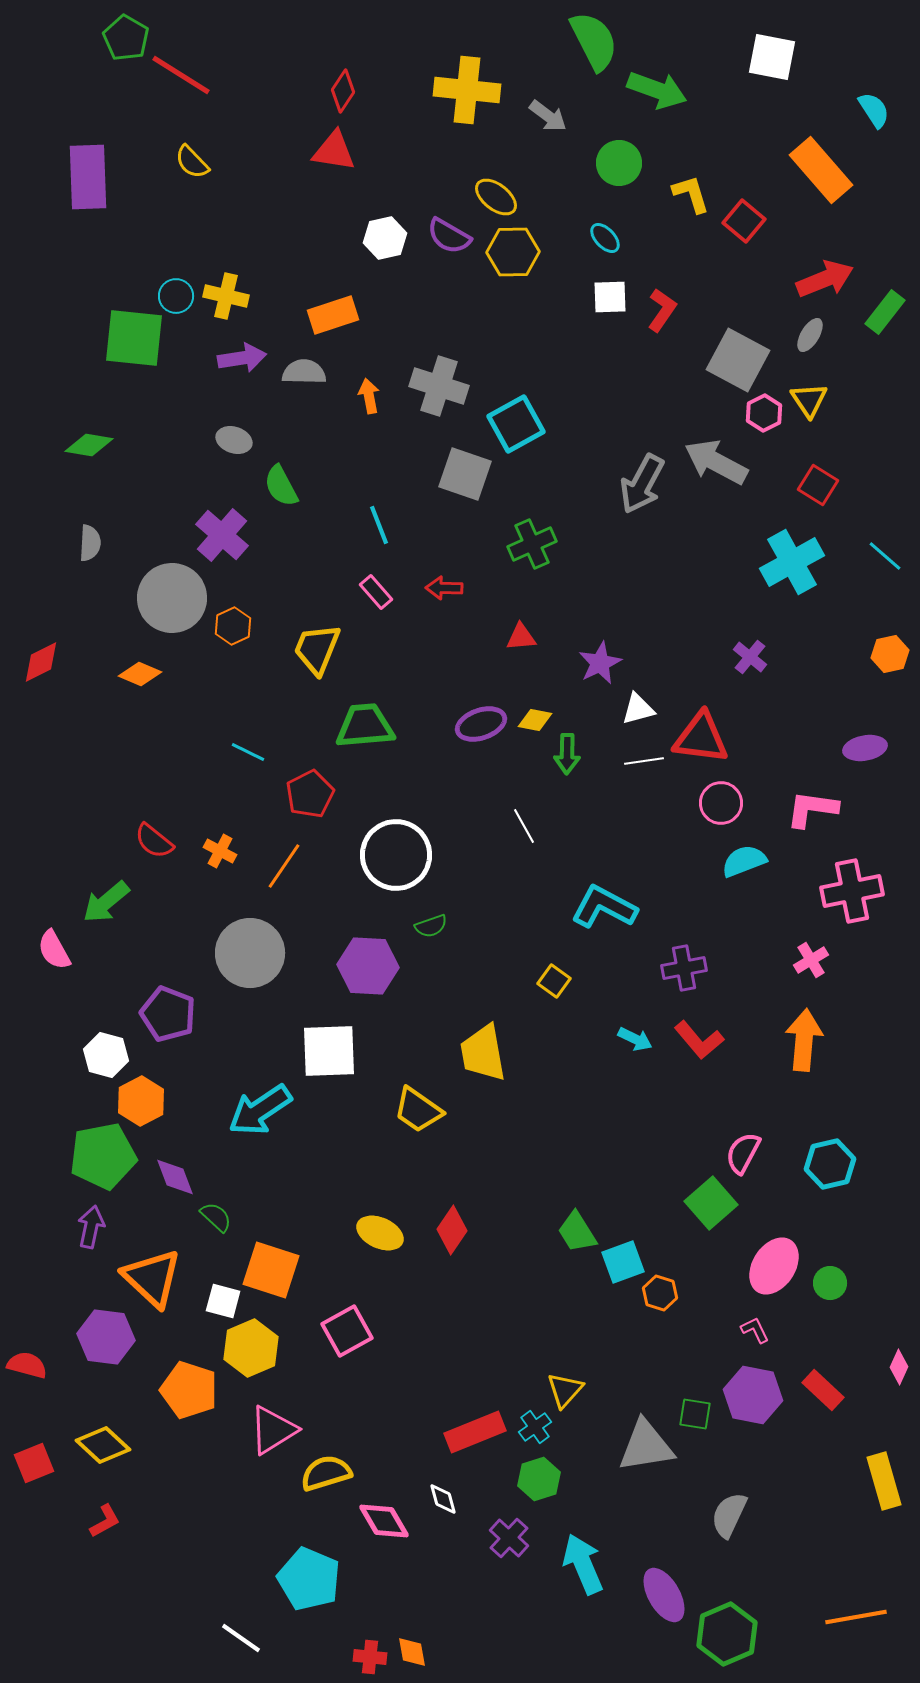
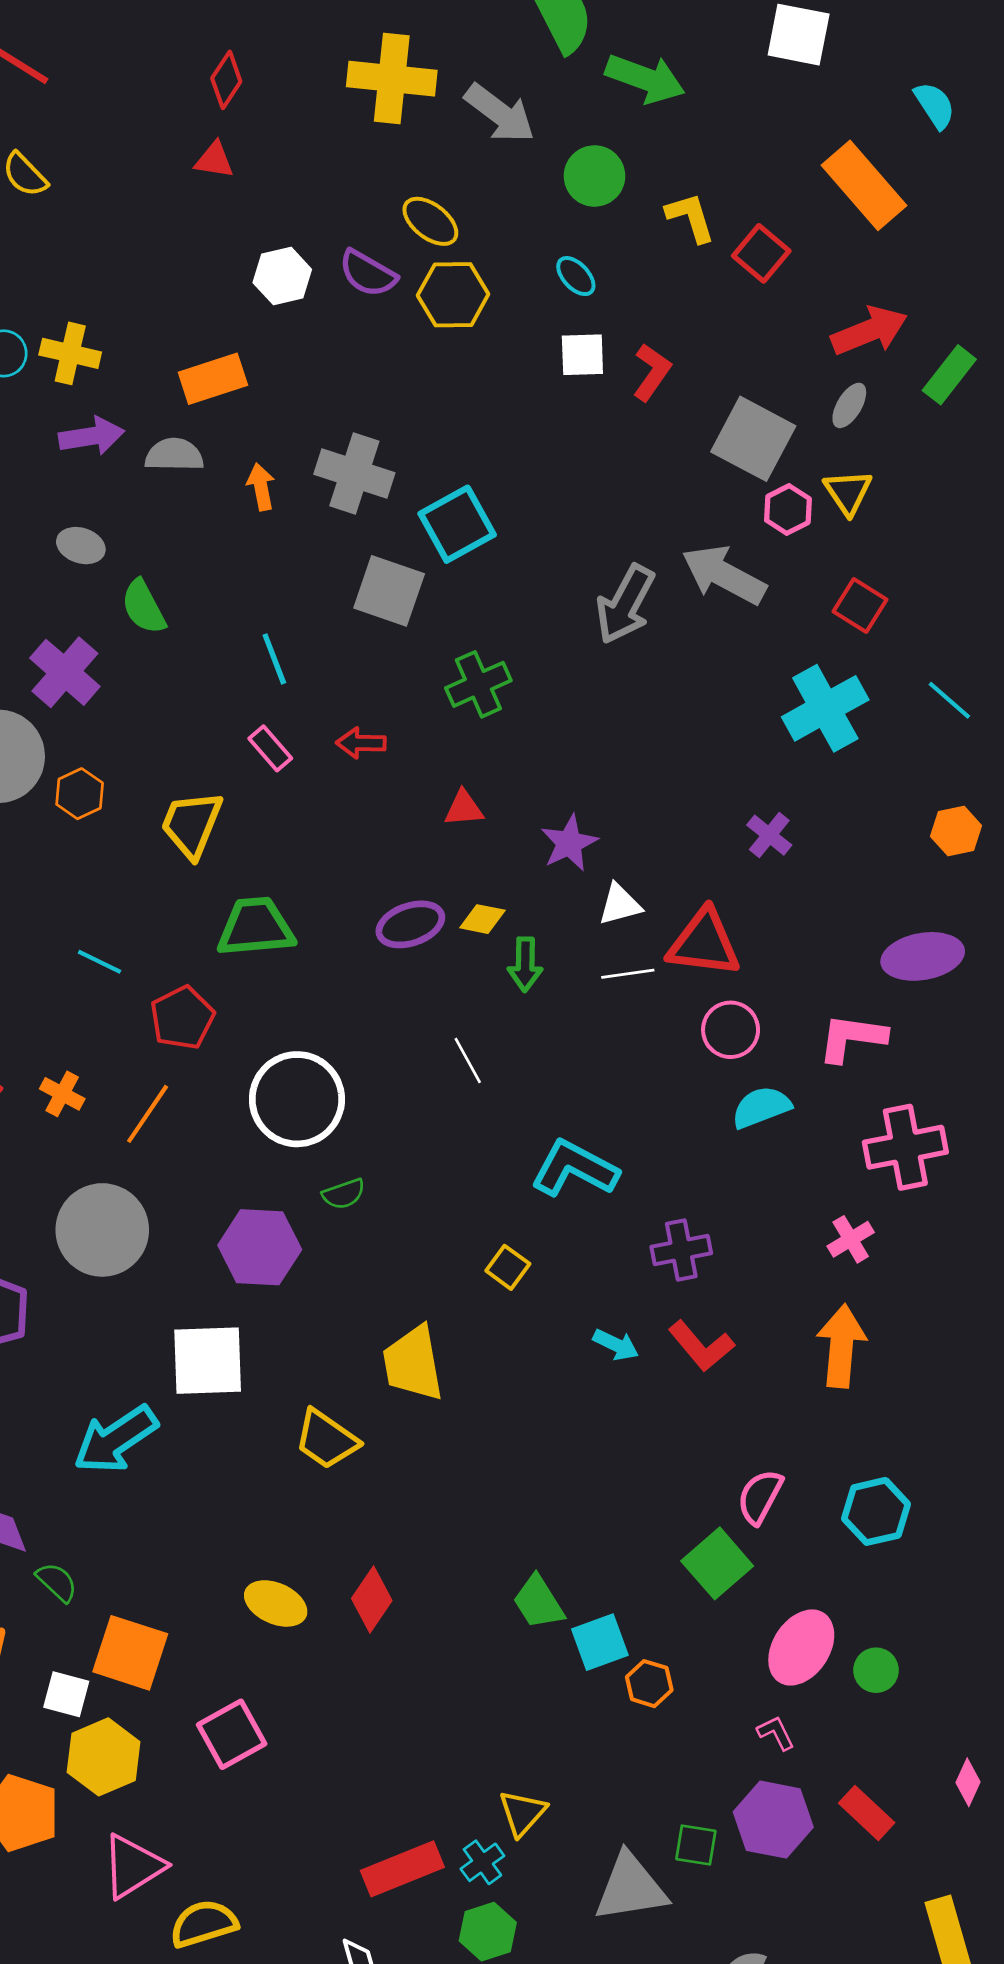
gray arrow: (548, 116) -> (500, 113), size x1.4
red triangle: (334, 151) -> (214, 160), size x0.7
purple ellipse: (865, 748) -> (923, 956), size x1.4

